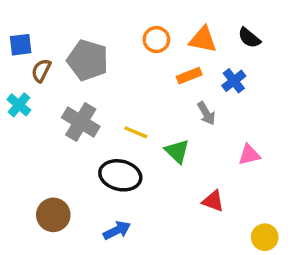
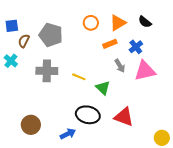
orange triangle: (203, 40) -> (118, 23), turned -42
gray cross: (81, 122) -> (47, 71), turned -30
pink triangle: (249, 155) -> (145, 71), moved, size x1.6
black ellipse: (120, 175) -> (88, 115), moved
red triangle: (213, 201) -> (124, 117), size x1.5
yellow circle: (265, 237) -> (162, 138), moved

